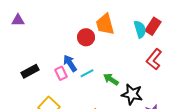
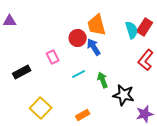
blue arrow: (70, 63) -> (94, 47), moved
pink rectangle: (61, 73) -> (53, 57), moved
green arrow: (111, 79) -> (103, 80), turned 35

